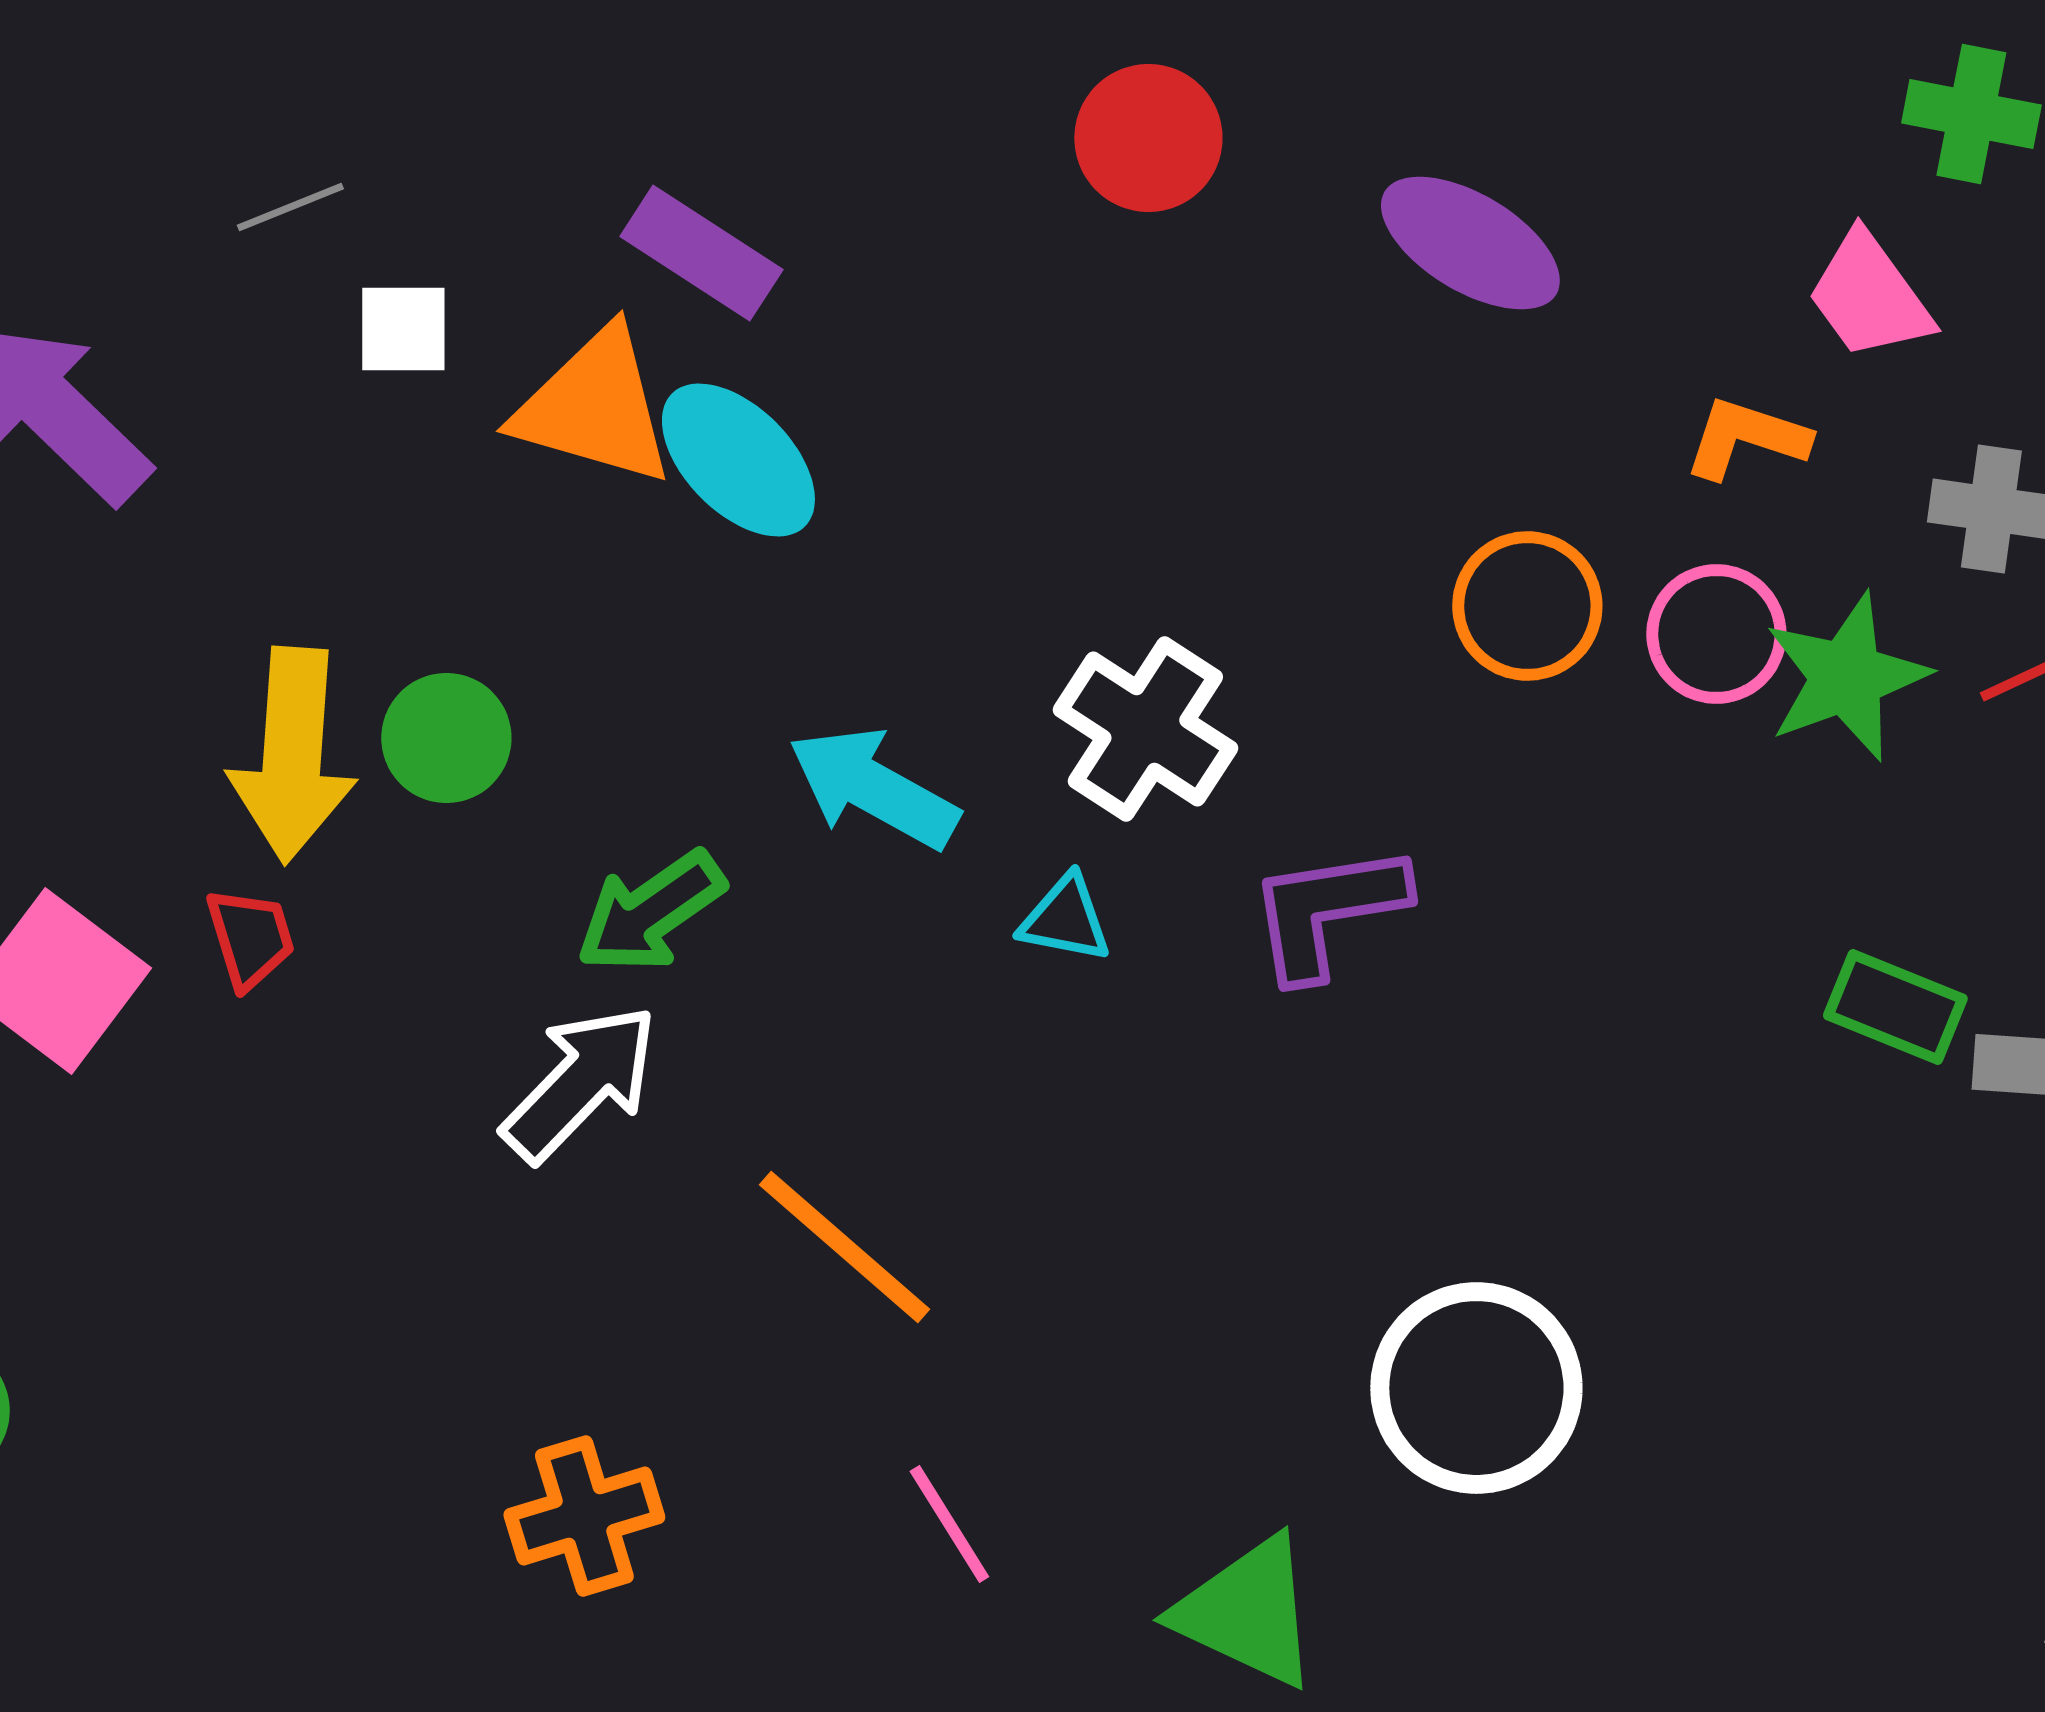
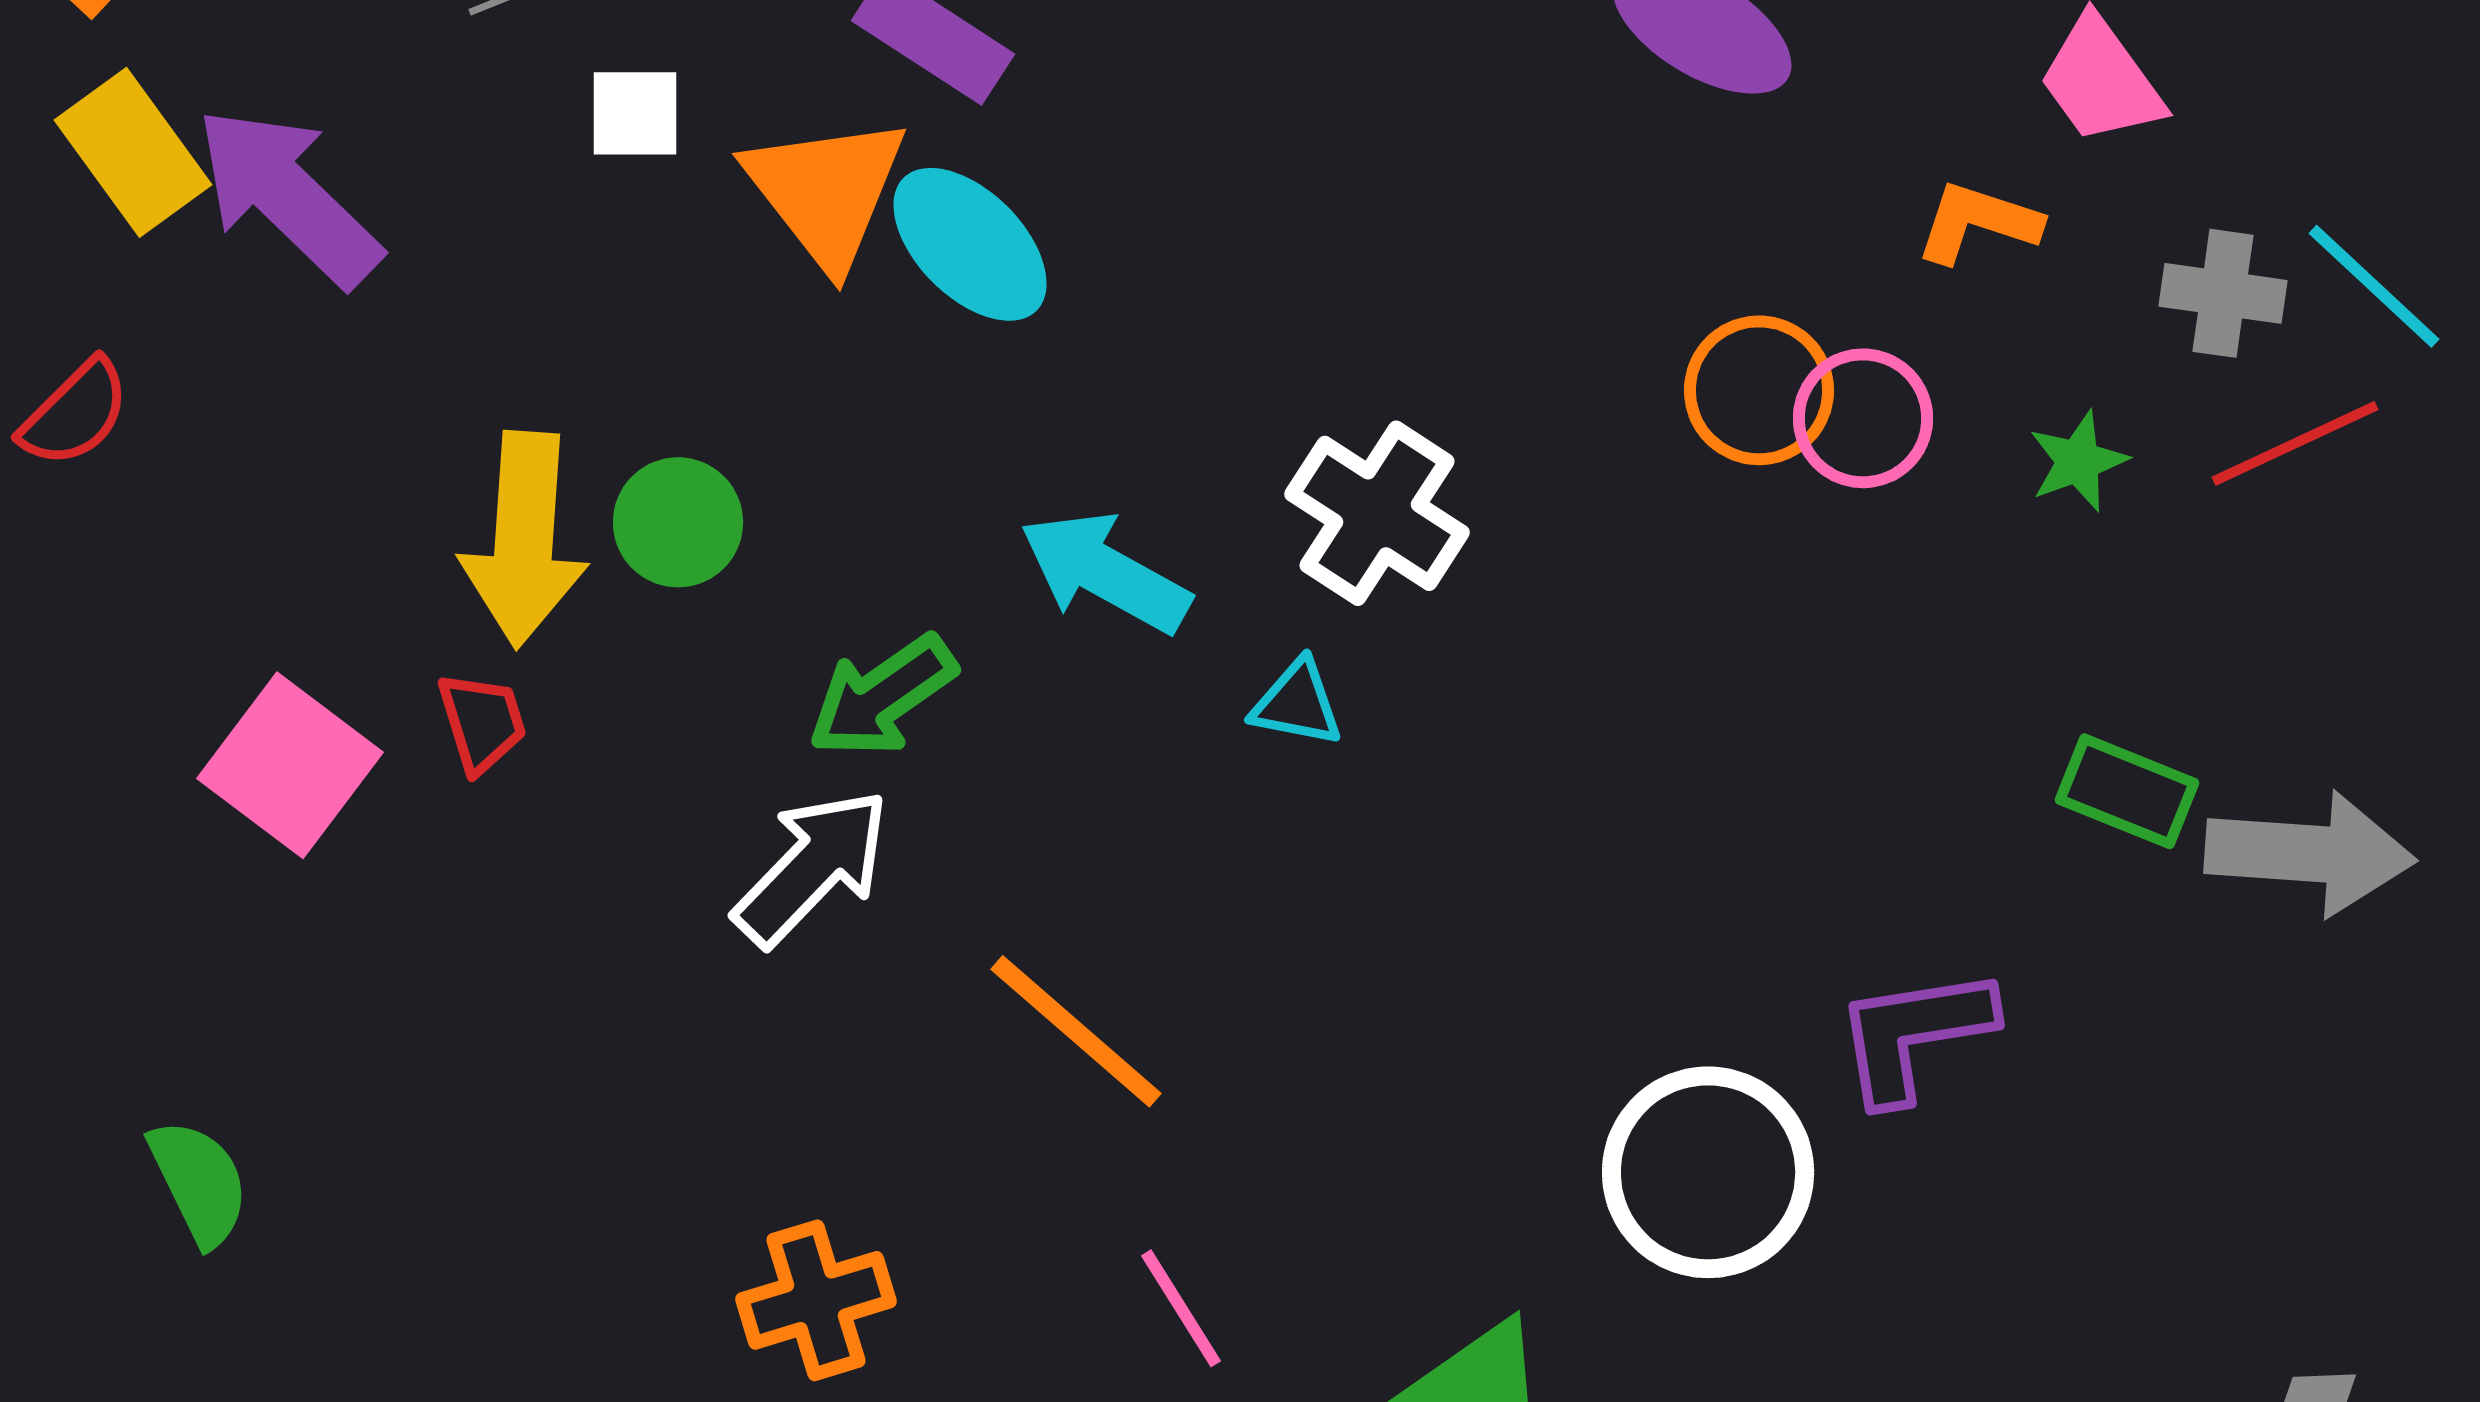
orange triangle: (594, 407) -> (826, 191), turned 36
pink circle: (1716, 634) -> (1863, 418), moved
green star: (1846, 677) -> (2078, 461), size x0.6
purple L-shape: (1327, 911) -> (1914, 1034), moved

